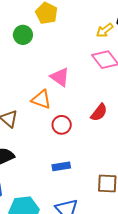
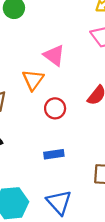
orange triangle: (41, 99) -> (33, 80), turned 45

